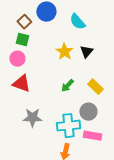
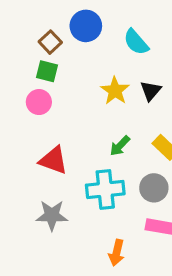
red triangle: (21, 84) -> (53, 160), moved
gray star: (32, 118) -> (52, 215), moved
cyan cross: (68, 126) -> (105, 189), moved

